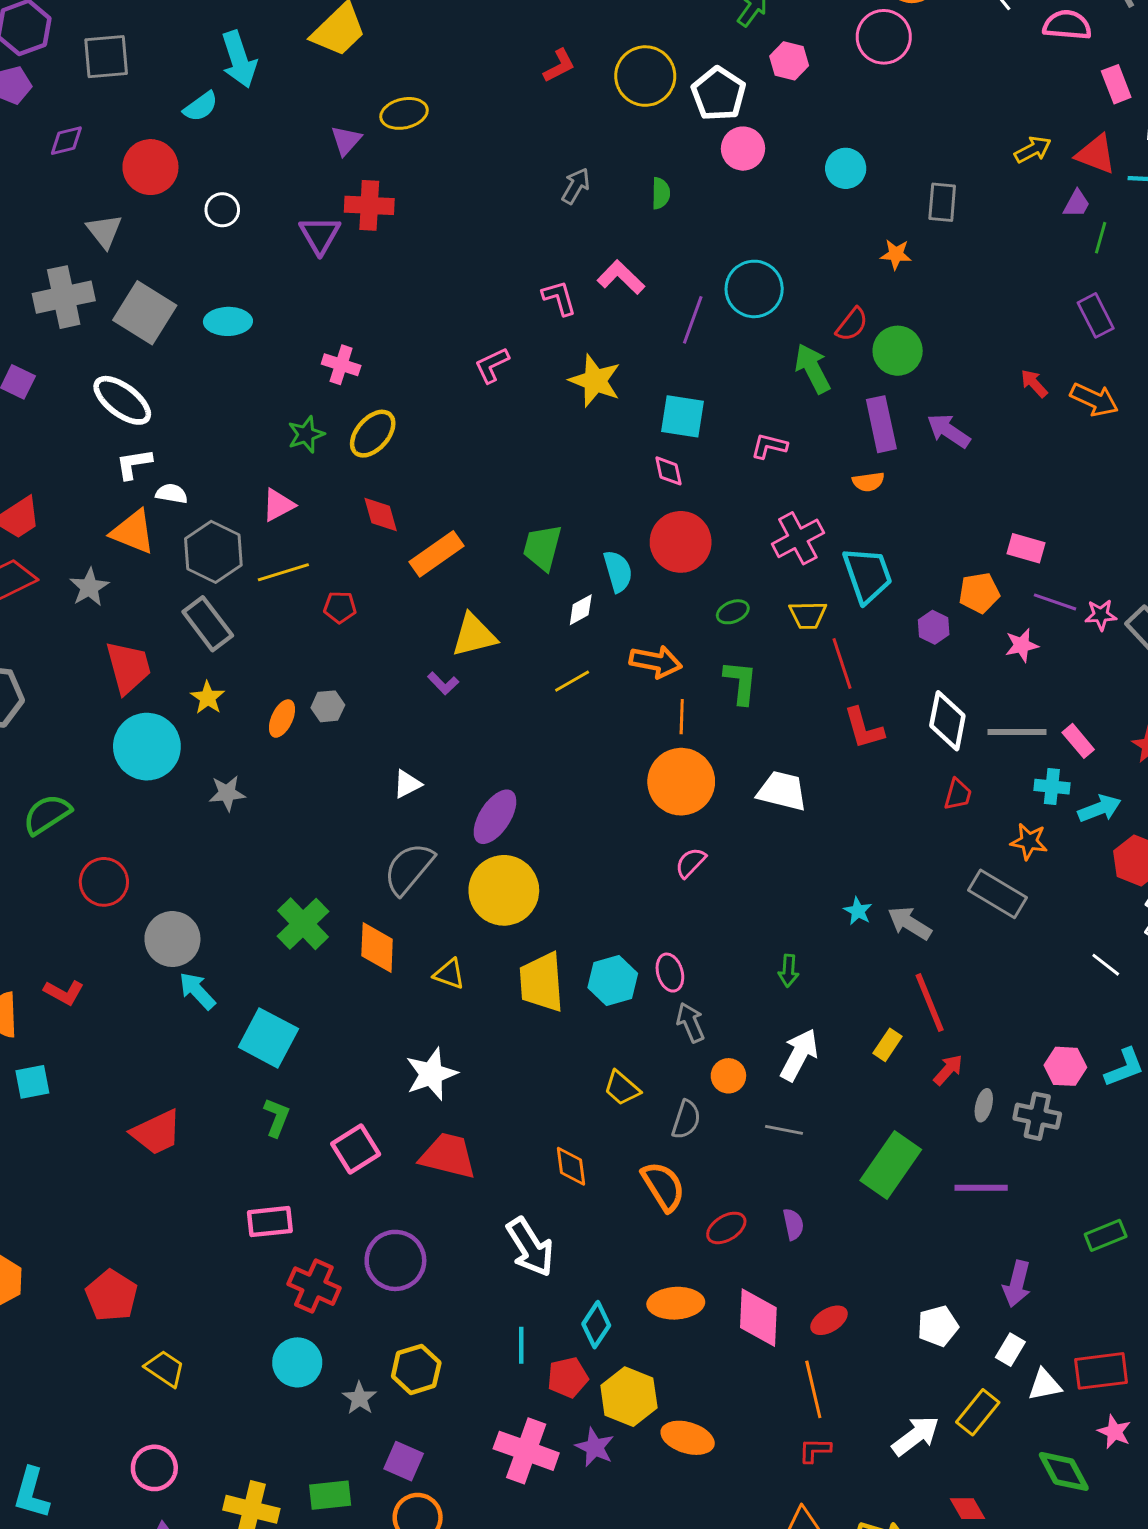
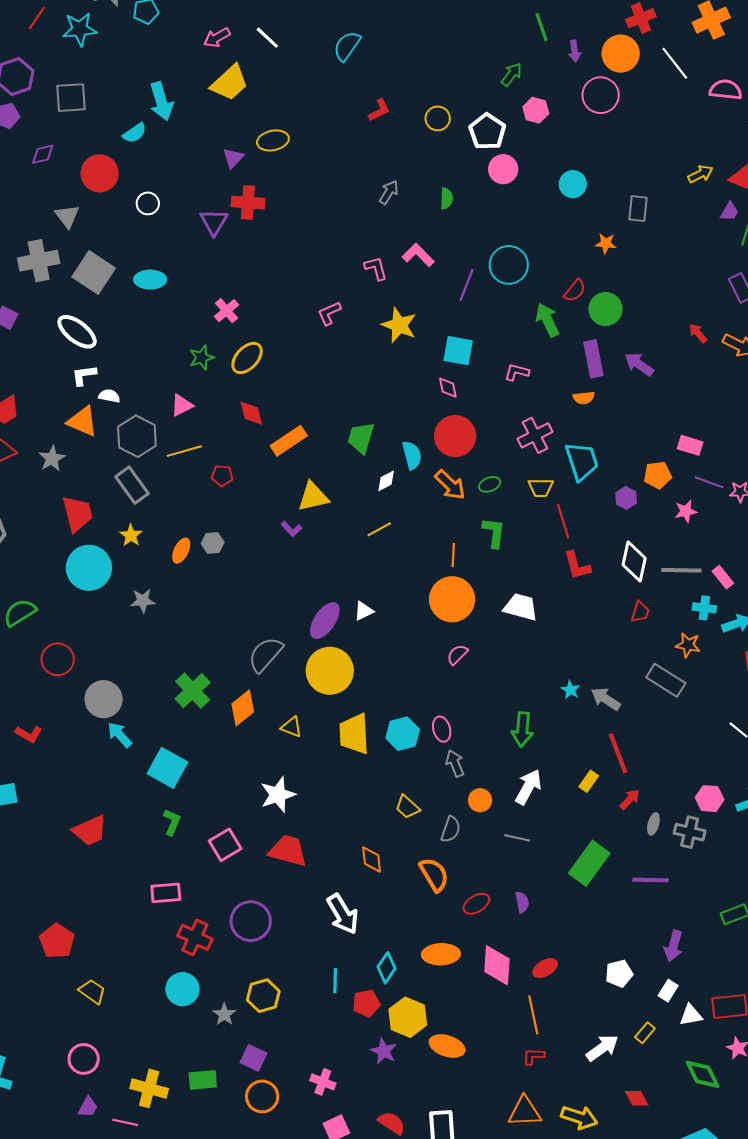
yellow circle: (645, 76) -> (438, 118), size x0.6
pink cross: (341, 365) -> (226, 311), turned 30
orange arrow: (656, 662) -> (450, 485), moved, turned 32
white triangle: (407, 784) -> (364, 611), moved
orange diamond: (377, 948) -> (243, 708), turned 48
green arrow: (788, 971) -> (522, 729), size x1.6
yellow rectangle: (978, 1412) -> (645, 1033), size x0.7
pink cross: (526, 1451) -> (323, 1082), moved, size x0.6

